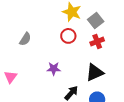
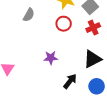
gray semicircle: (25, 39) -> (29, 15), moved

